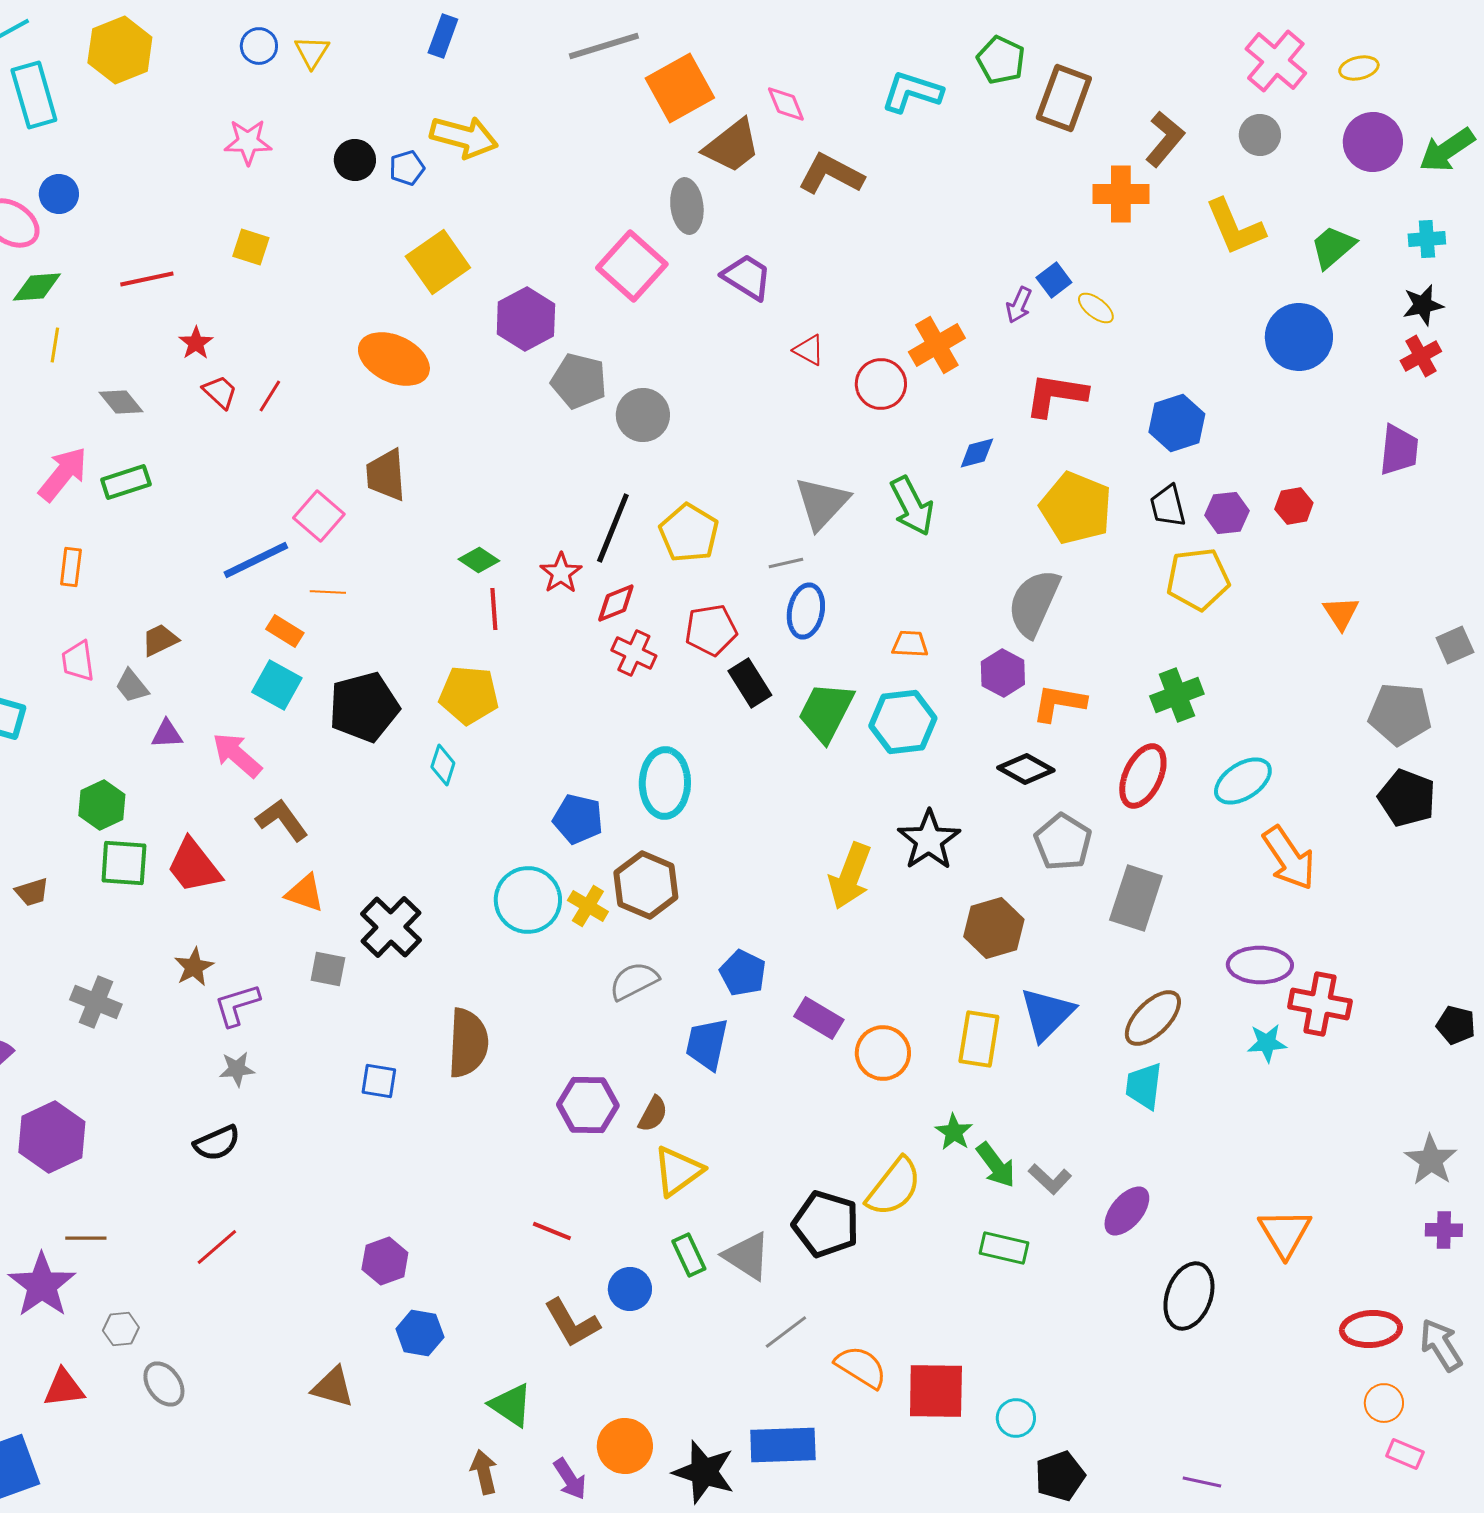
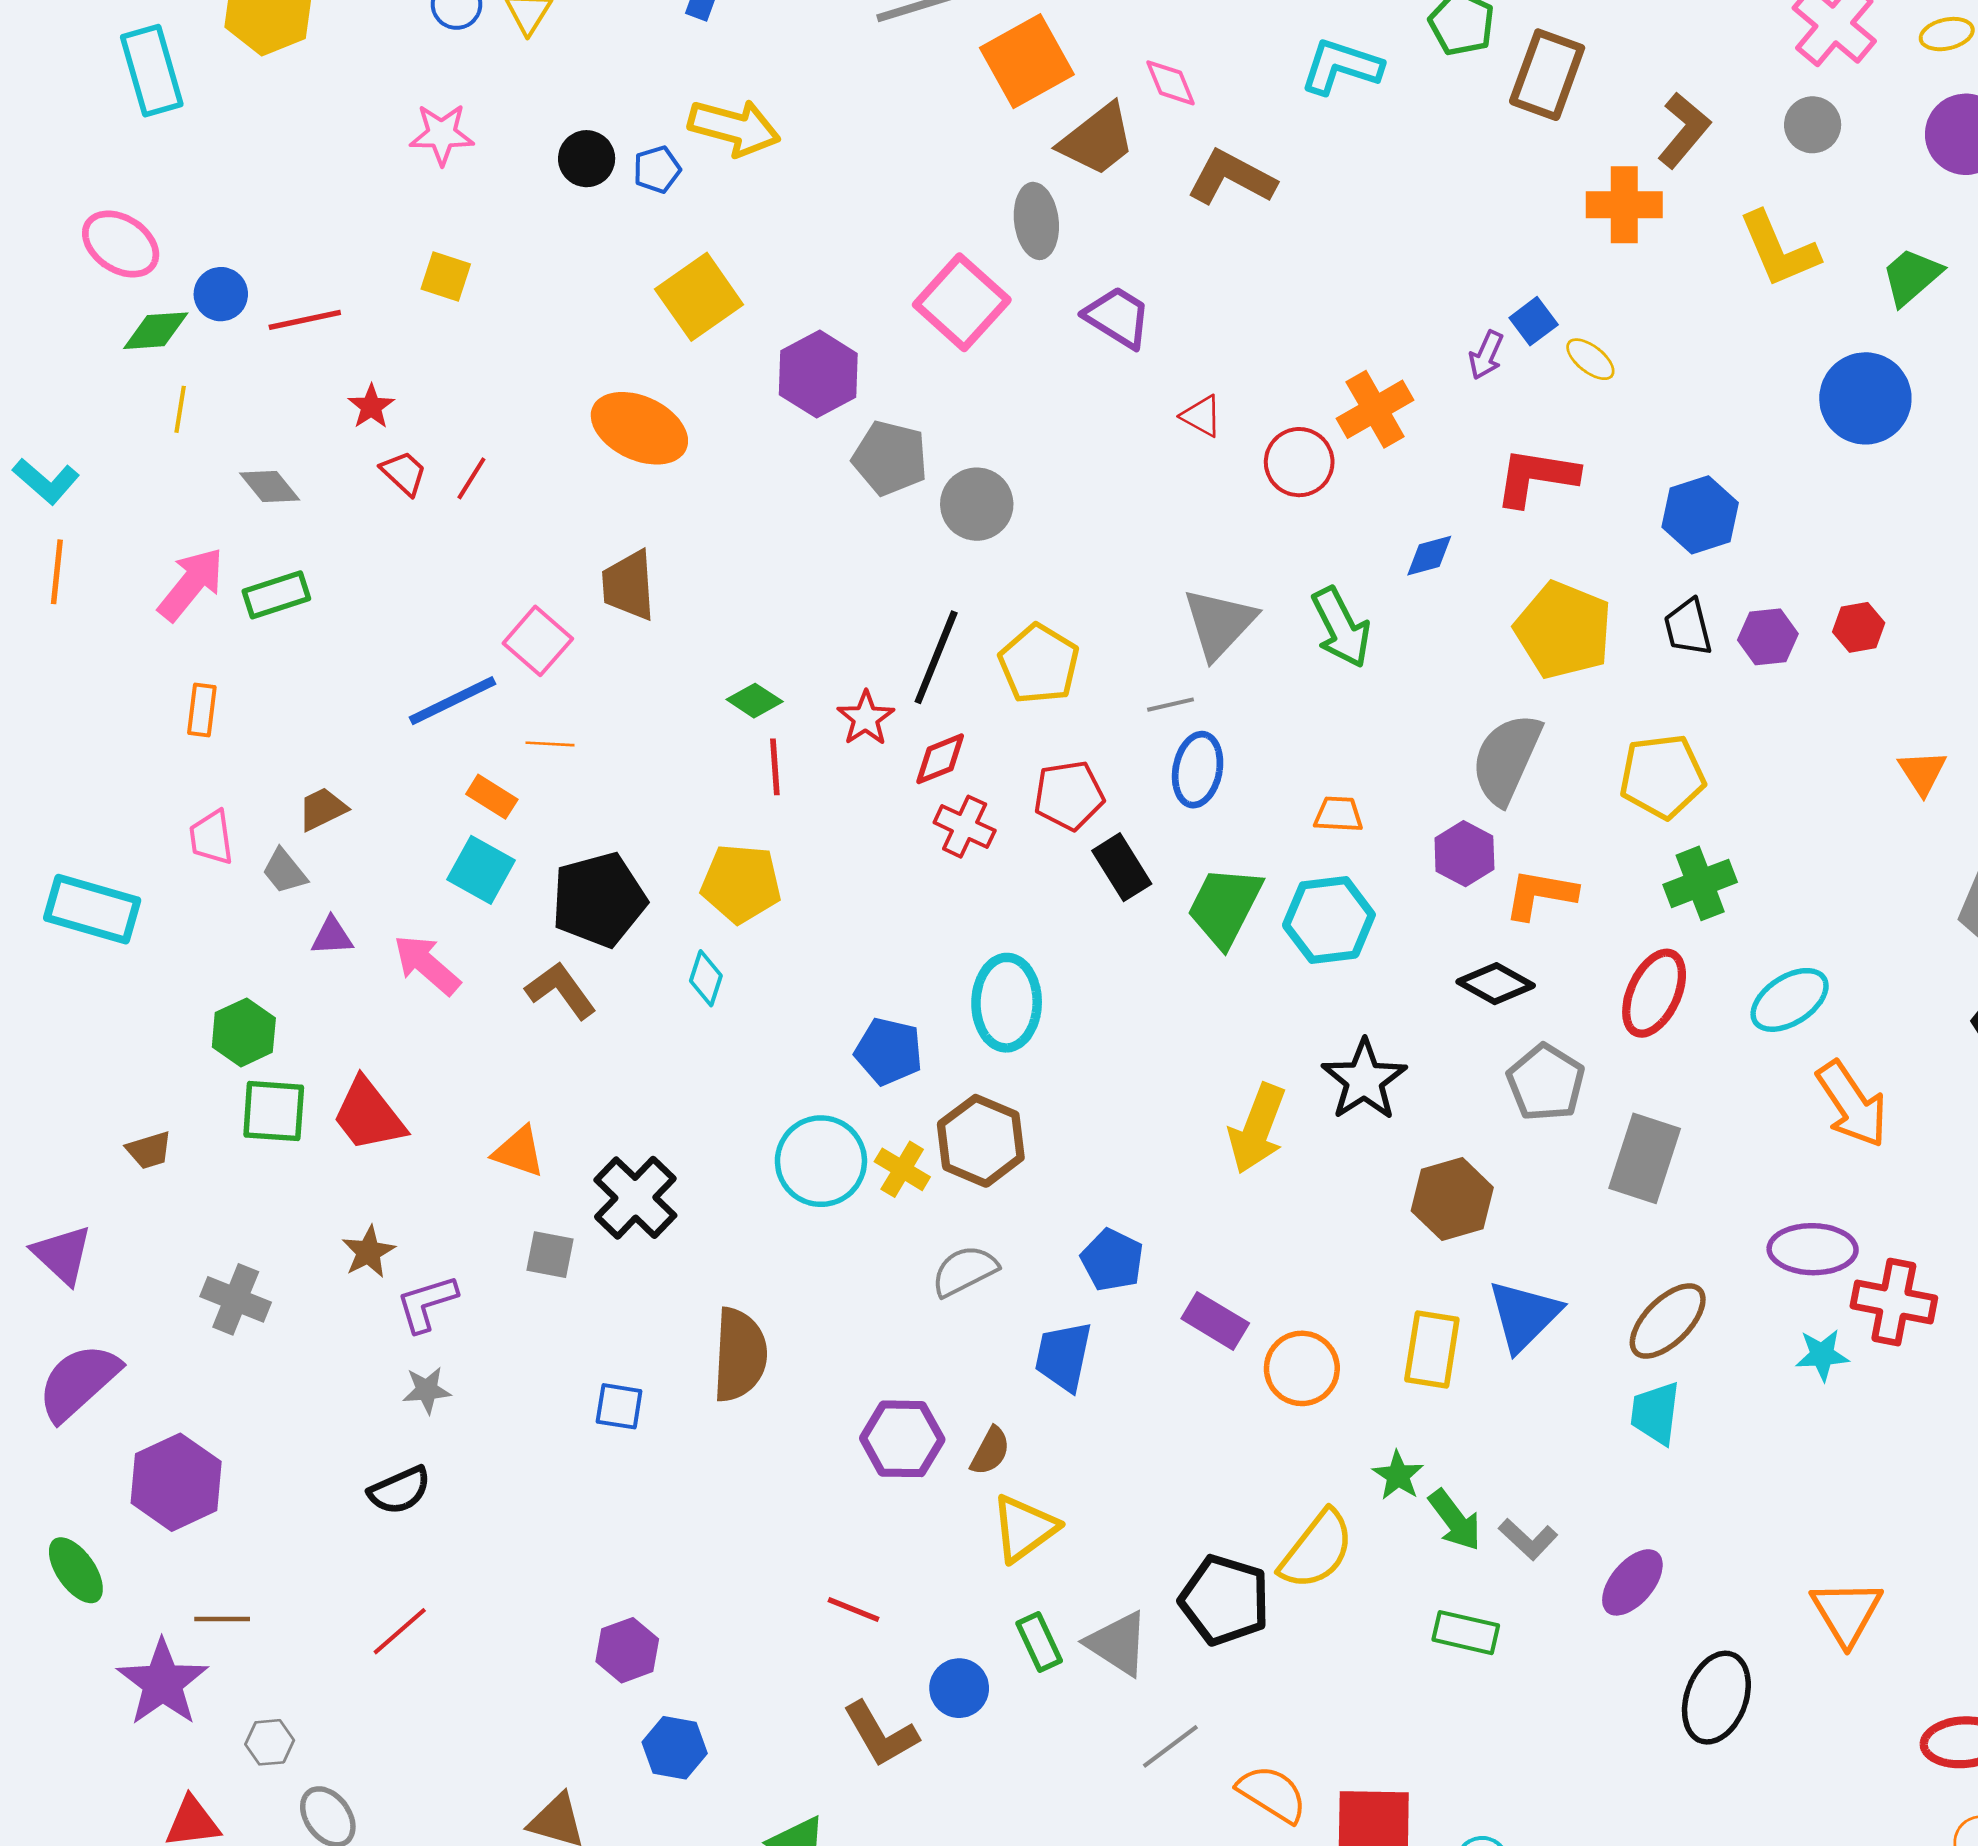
blue circle: (59, 194) -> (221, 294), moved
yellow pentagon: (1198, 579) -> (1662, 776), moved
brown L-shape: (282, 820) -> (561, 990), moved

